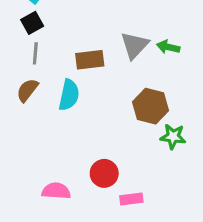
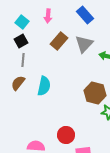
gray triangle: (135, 45) -> (84, 44), moved
brown rectangle: (90, 60) -> (59, 41), moved, turned -42

